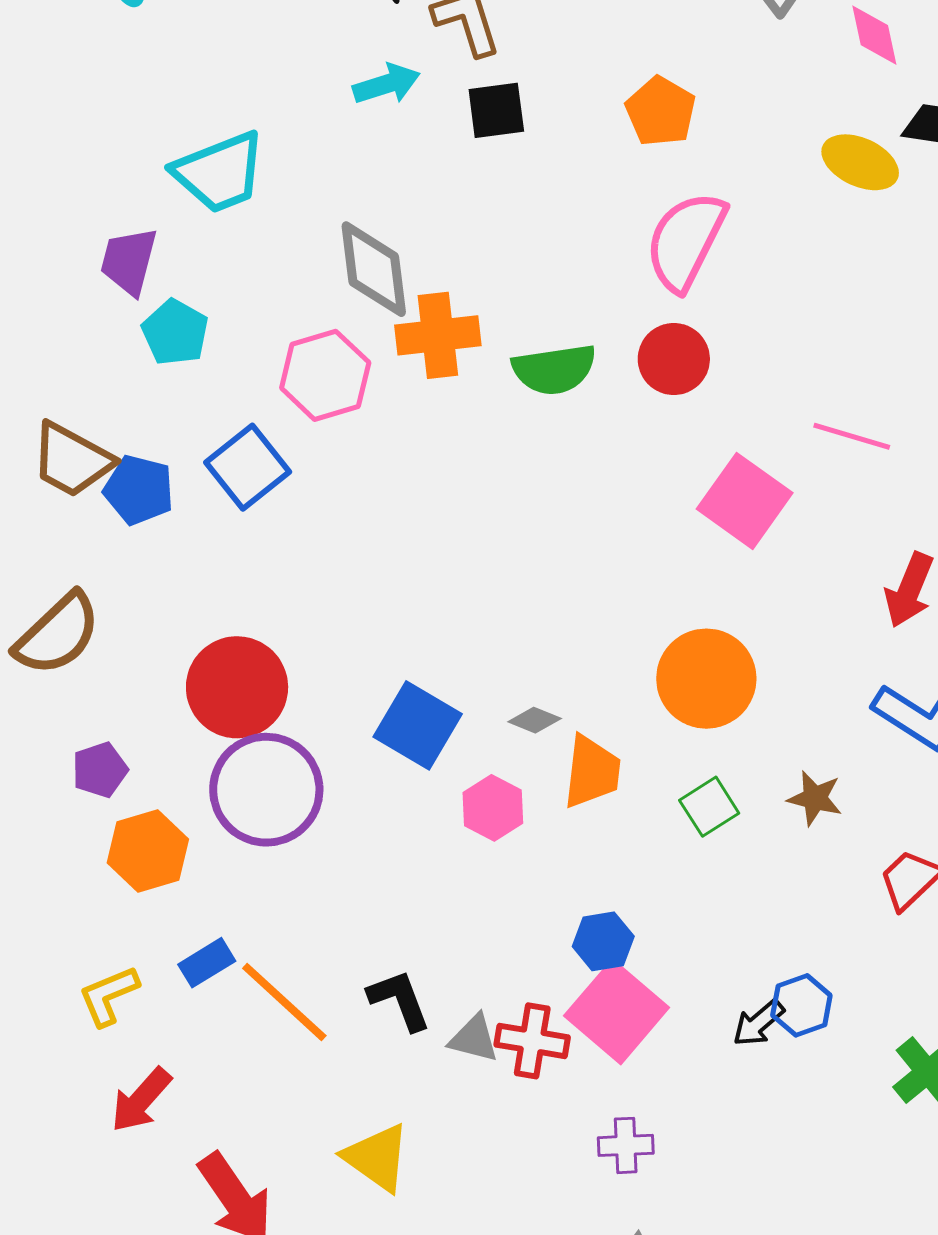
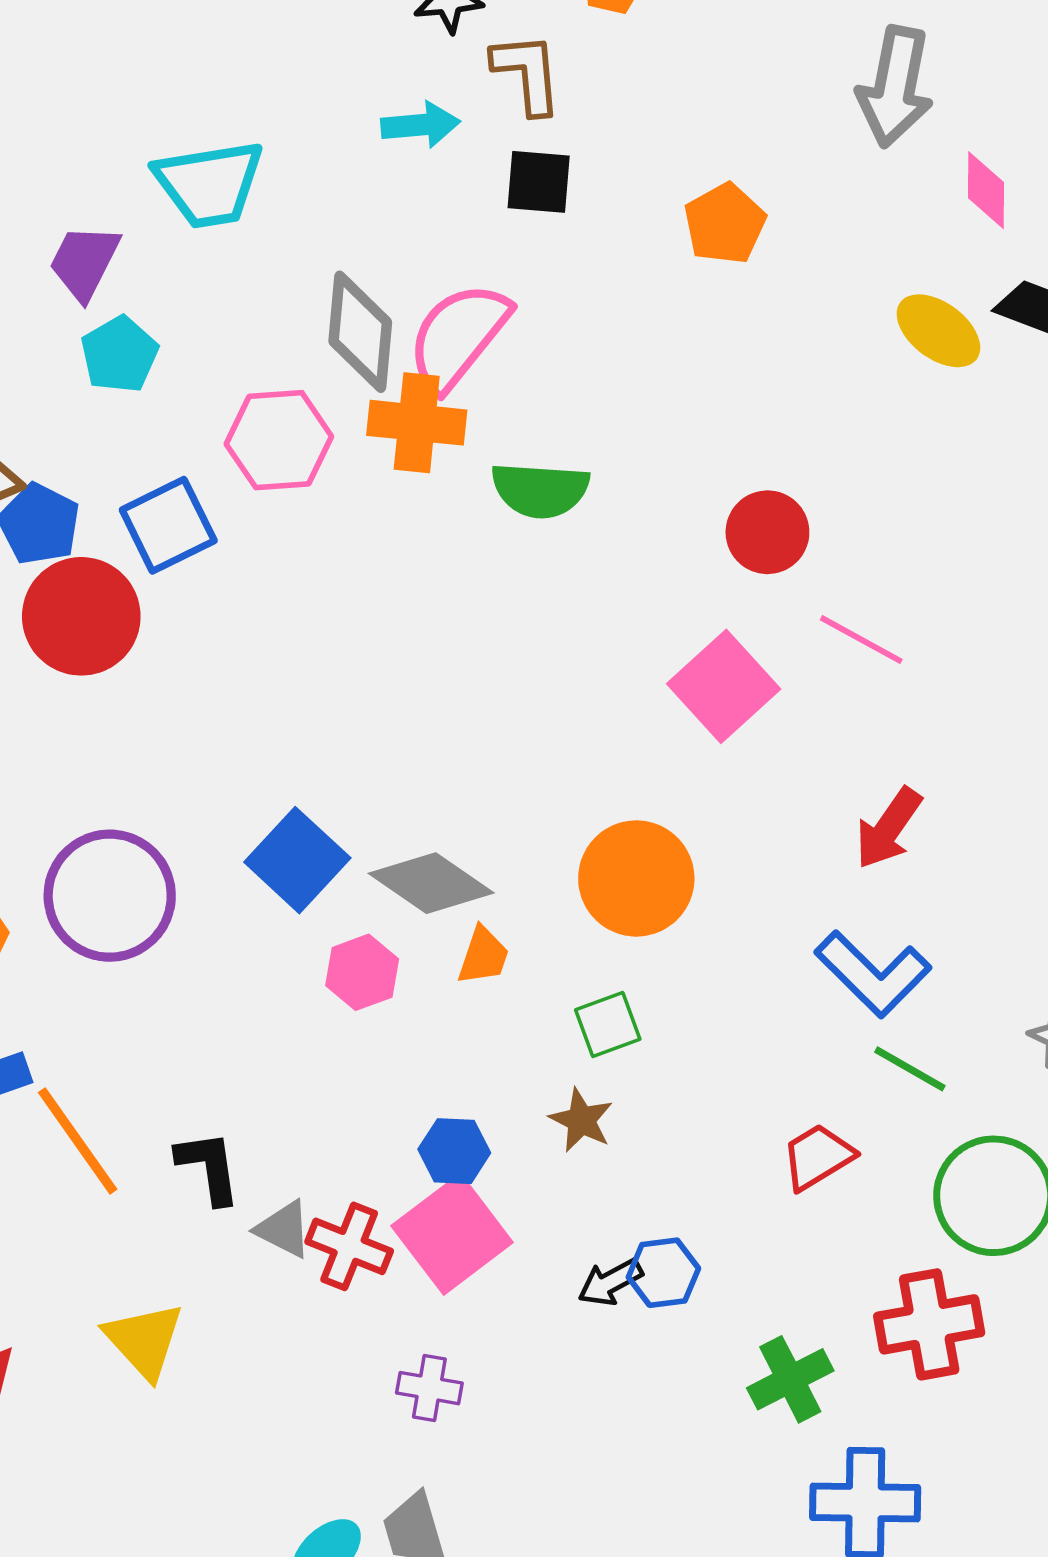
pink semicircle: (686, 241) -> (458, 336), moved
red circle: (674, 359) -> (767, 532), moved
red circle: (237, 687) -> (81, 616), moved
gray diamond: (535, 720) -> (431, 883), size x2.0
orange trapezoid: (592, 772) -> (483, 956), size x0.7
brown star: (815, 798) -> (581, 1120), moved

